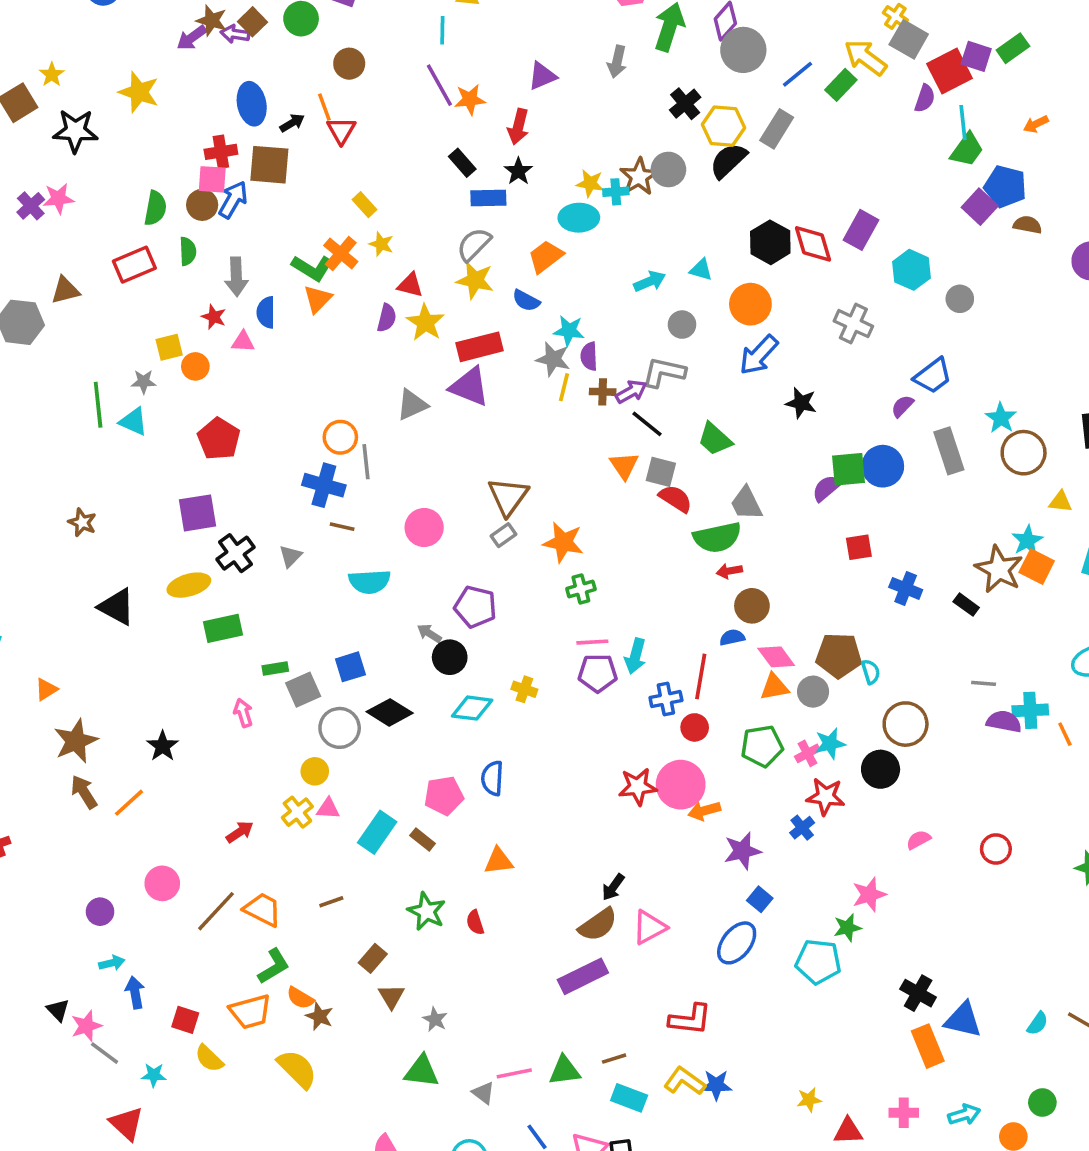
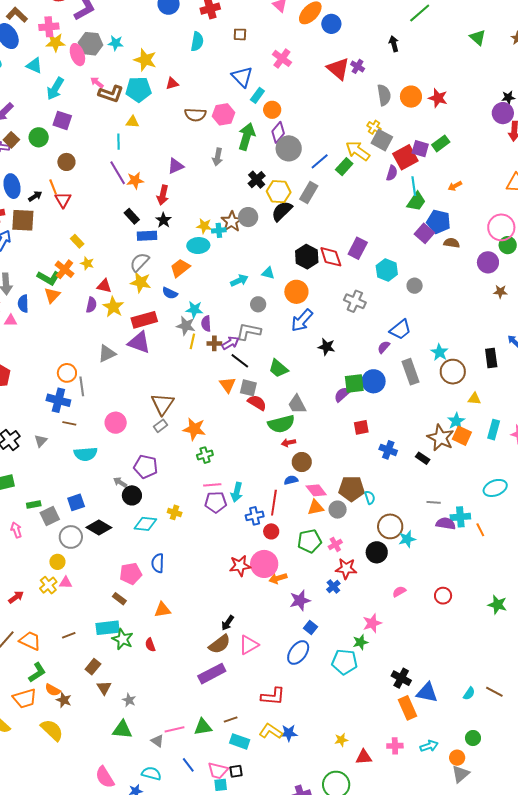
cyan star: (830, 744) -> (407, 539), moved
cyan rectangle: (377, 832) -> (108, 628), moved, turned 50

